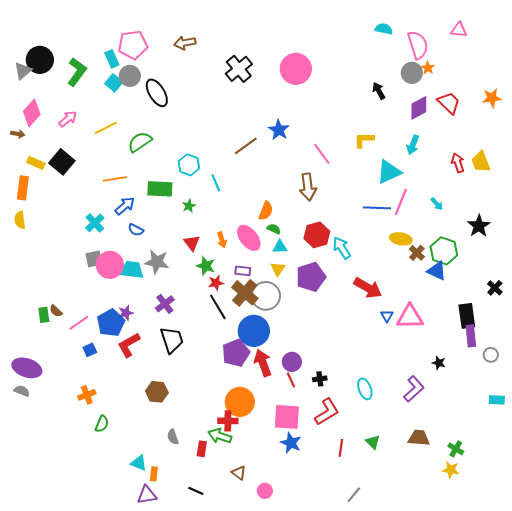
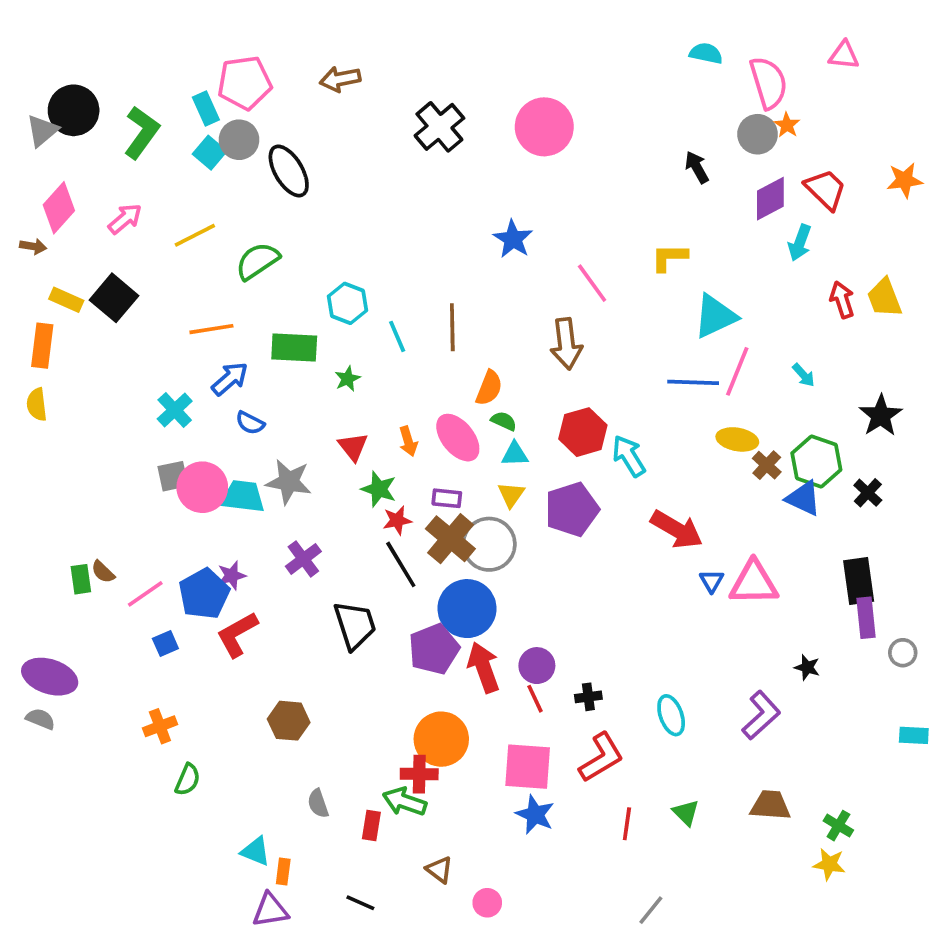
cyan arrow: (413, 145) -> (800, 243), moved
brown line: (246, 146) -> (452, 327), moved, turned -55
black cross: (495, 288) -> (868, 493), moved
black trapezoid: (172, 340) -> (355, 625), moved

